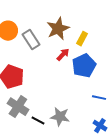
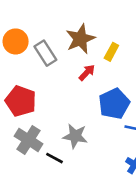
blue pentagon: (84, 66) -> (114, 104), moved
gray star: (60, 117) -> (75, 136), moved

